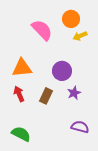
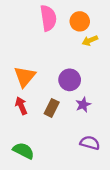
pink semicircle: (42, 30) -> (48, 18), moved, turned 35
orange triangle: (22, 68) -> (25, 76), turned -45

